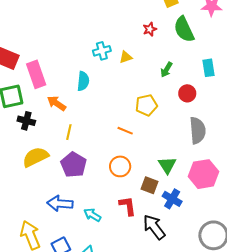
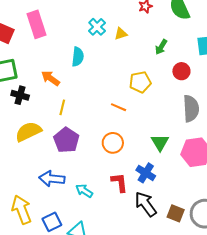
cyan cross: (102, 51) -> (97, 27), turned -30
pink rectangle: (36, 74) -> (37, 24), moved
brown square: (149, 185) -> (176, 213), moved
blue cross: (172, 199) -> (146, 173), moved

